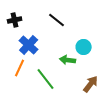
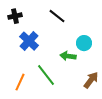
orange line: (20, 68) -> (20, 82), moved

